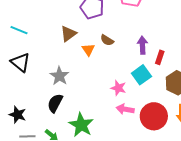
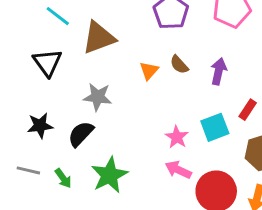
brown triangle: (68, 34) -> (99, 38), moved, size x1.4
purple arrow: (142, 45) -> (219, 71), moved
gray star: (59, 76) -> (98, 97), turned 30
black star: (18, 115) -> (40, 126), moved, turned 30

